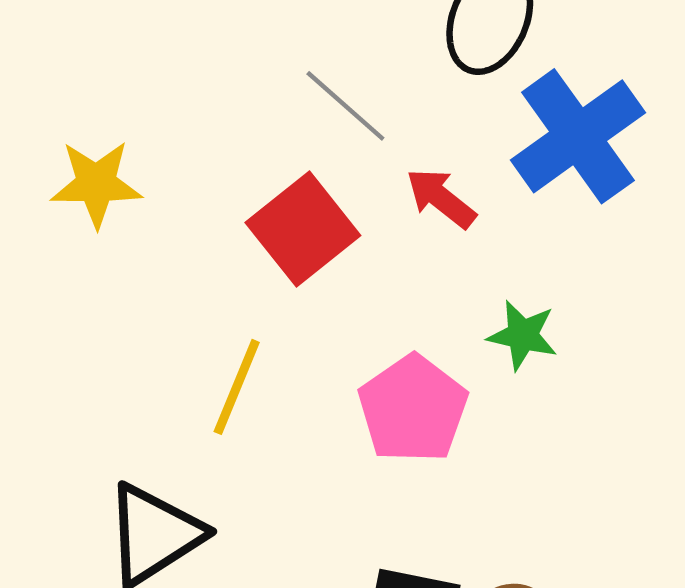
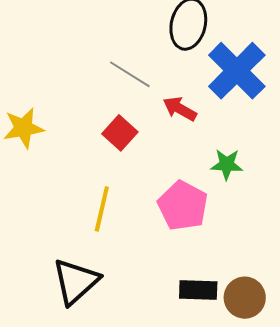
red square: (303, 229) -> (120, 133), size x0.7

